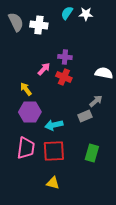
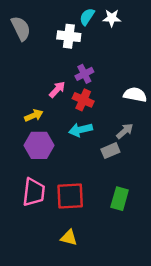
white cross: (39, 25) -> (69, 36), moved
purple cross: (65, 57) -> (84, 74), turned -32
yellow arrow: (26, 89) -> (34, 115), turned 104
cyan arrow: (54, 125) -> (81, 130), moved

